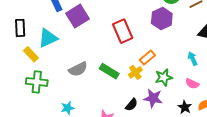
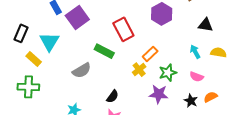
black rectangle: (20, 28) -> (21, 33), turned 30
cyan triangle: (48, 38) -> (49, 42), turned -30
green rectangle: (109, 71) -> (104, 51), moved
green cross: (37, 82) -> (28, 87), moved
black semicircle: (131, 105) -> (113, 96), moved

